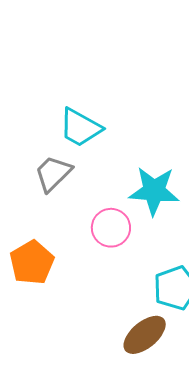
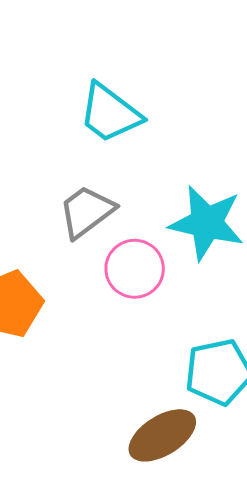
gray trapezoid: (53, 174) -> (87, 212), moved

